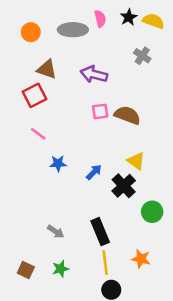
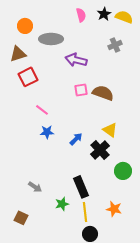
gray ellipse: (73, 30) -> (51, 39), moved
gray cross: (142, 56) -> (115, 45), turned 32
brown triangle: (47, 69) -> (18, 54), moved, turned -36
pink line: (38, 134) -> (42, 110), moved
gray arrow: (56, 232) -> (35, 187), moved
green star: (60, 269) -> (62, 204), moved

